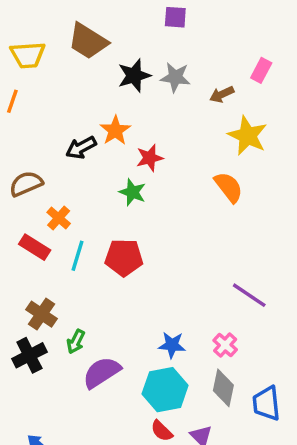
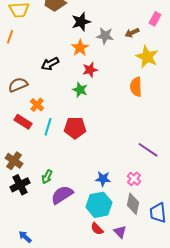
gray star: (175, 77) -> (105, 36), moved
orange star: (115, 130) -> (80, 48), moved
orange semicircle: (229, 187) -> (136, 87), turned -144
brown cross: (41, 314) -> (14, 161), moved

